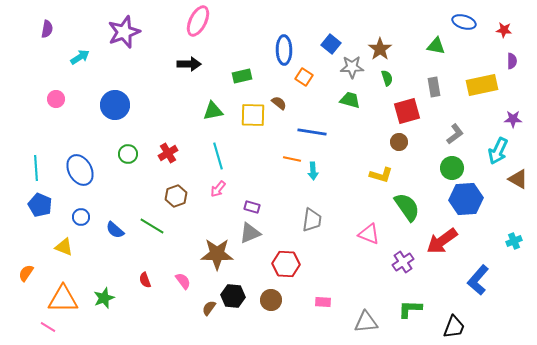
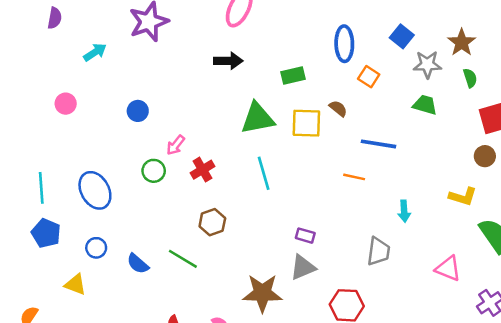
blue circle: (115, 105) -> (138, 111), size x0.6
green triangle: (213, 111) -> (258, 118), size x1.4
cyan arrow: (313, 171) -> (404, 211), moved
pink arrow: (218, 189) -> (176, 145), moved

